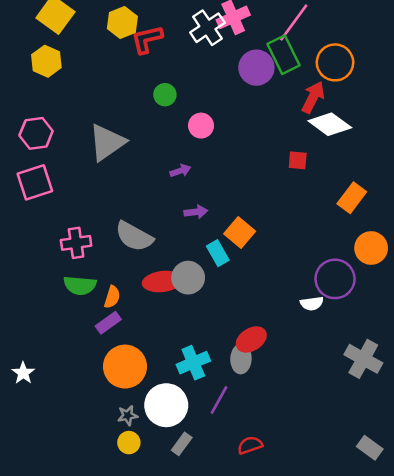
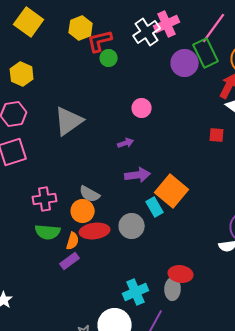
yellow hexagon: (46, 61) -> (22, 74), moved
green circle: (165, 95) -> (109, 58), moved
purple arrow: (196, 212) -> (138, 175), size x1.4
orange square: (240, 233) -> (172, 191), size x1.4
gray semicircle: (134, 236) -> (90, 194), size x0.7
red ellipse: (162, 281) -> (95, 231), moved
red ellipse: (251, 339) -> (181, 274), turned 40
orange circle: (125, 367) -> (83, 211), moved, size x0.7

